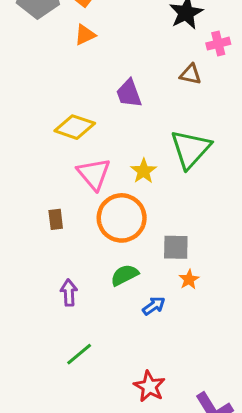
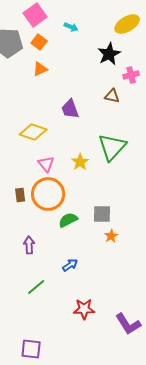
pink triangle: (94, 174) -> (46, 164), size x0.7
orange circle: (122, 218) -> (48, 194), moved
green semicircle: (125, 275) -> (68, 220), moved
blue arrow: (154, 306) -> (70, 265), moved
red star: (149, 386) -> (84, 309), turned -30

